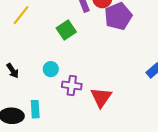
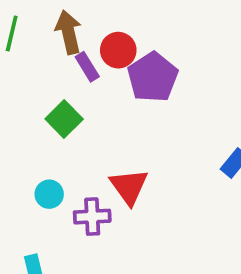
red triangle: (101, 97) -> (129, 186), moved

